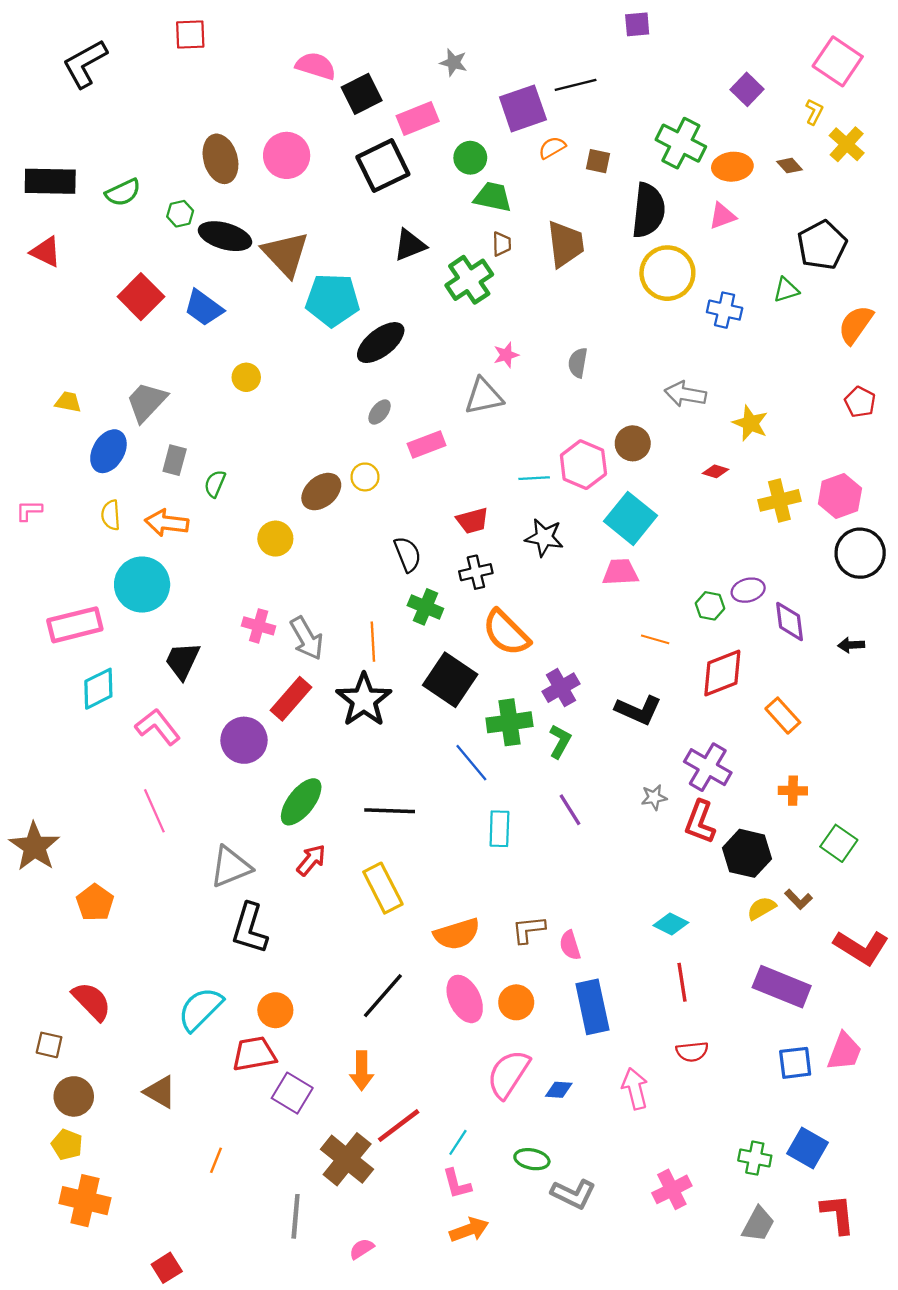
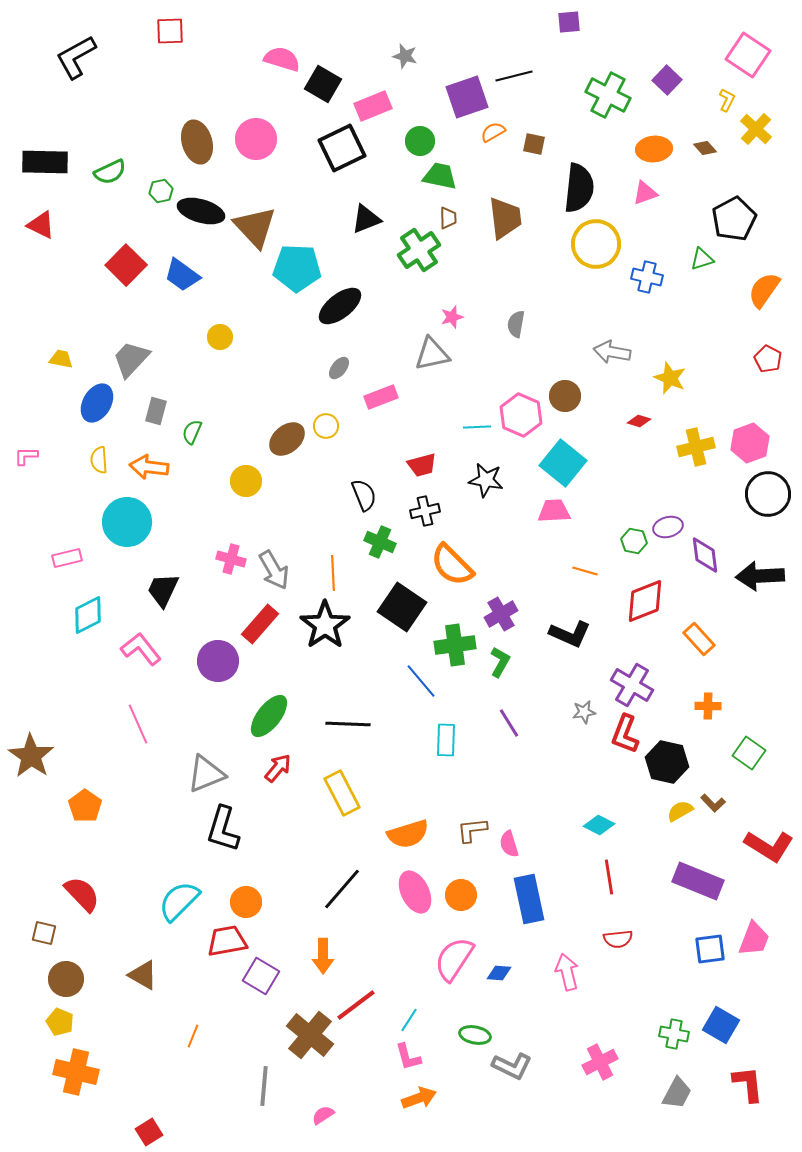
black square: (362, 94) -> (323, 84), turned -33
green cross: (681, 143) -> (608, 95), moved
pink rectangle: (75, 625) -> (67, 558), size x0.6
black arrow: (851, 645) -> (760, 576), size x2.0

